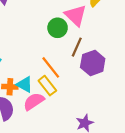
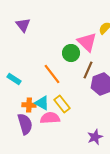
orange line: (51, 67) -> (52, 74), moved
pink semicircle: (34, 101) -> (50, 118), turned 30

